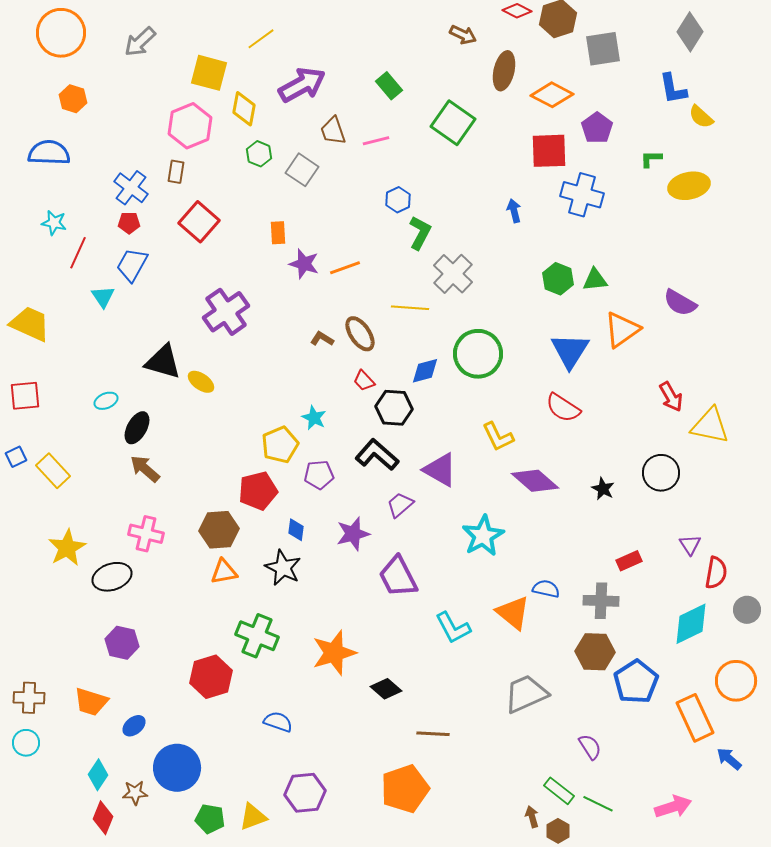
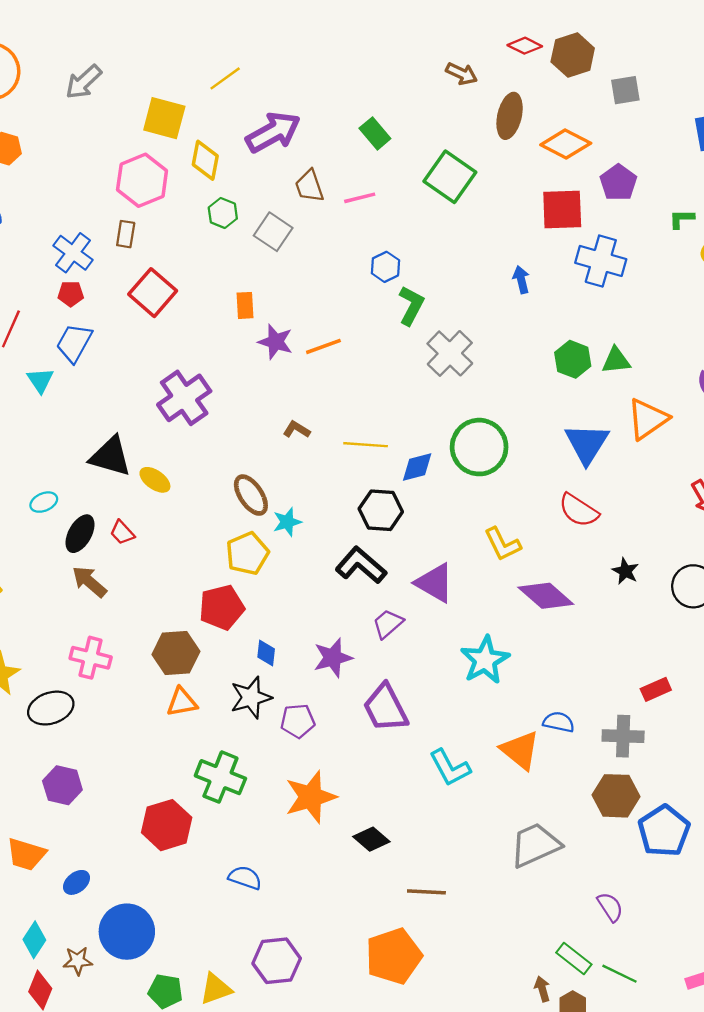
gray square: (603, 49) -> (625, 90), size x0.7
yellow line: (410, 308) -> (366, 445), moved
brown ellipse: (360, 334) -> (251, 495), moved
red trapezoid: (364, 381) -> (122, 532), moved
cyan star: (314, 418) -> (287, 522), turned 30
purple pentagon: (319, 475) -> (298, 721), moved
black star: (603, 489) -> (625, 571), moved
black star: (283, 568) -> (251, 697), turned 30

